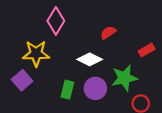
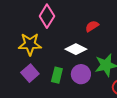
purple square: (22, 80) -> (30, 73), moved

